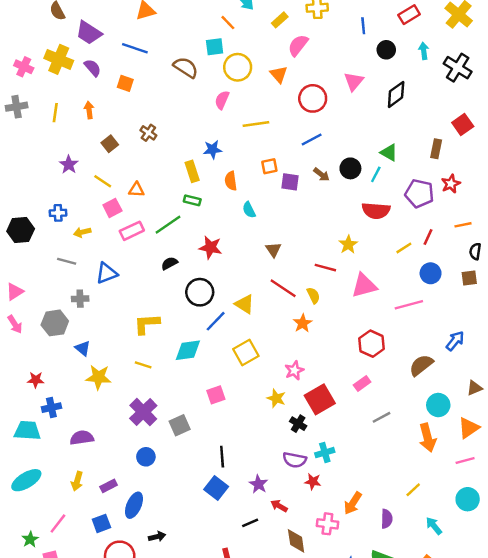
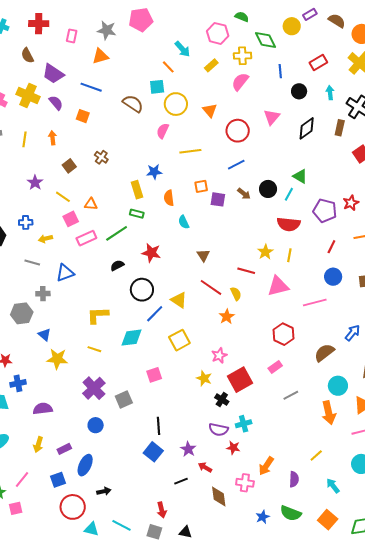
pink semicircle: (298, 45) -> (240, 82), moved
brown rectangle: (436, 149) -> (340, 128), moved
yellow line: (404, 248) -> (289, 255), moved, turned -48

